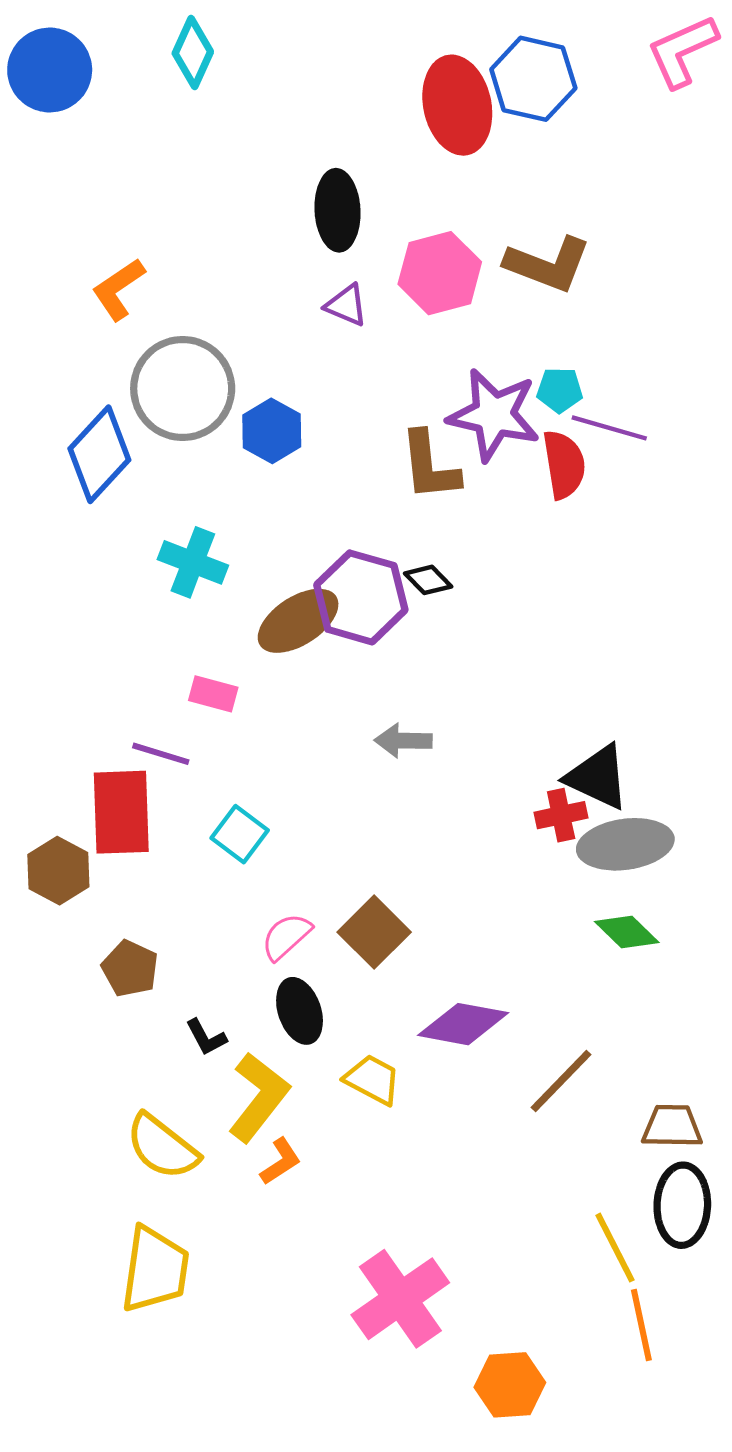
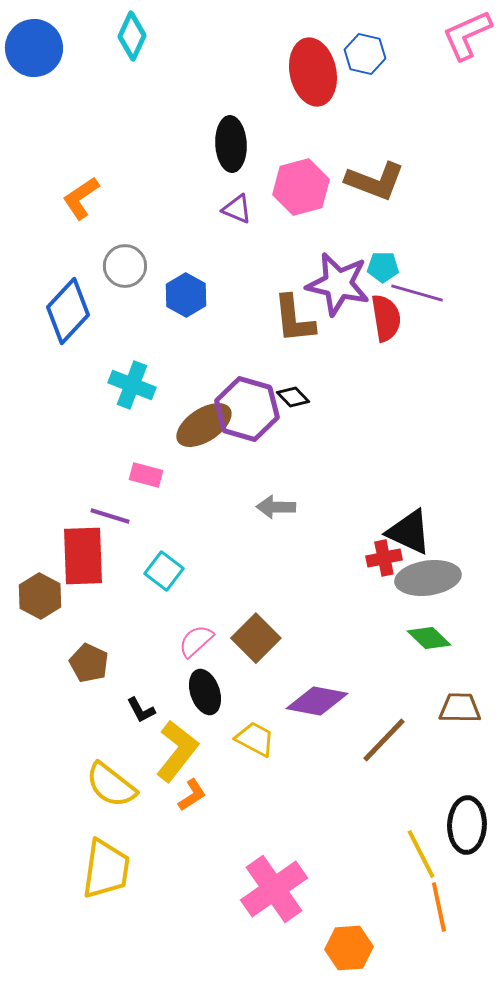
blue hexagon: (533, 79) -> (365, 54), size x0.7
gray circle: (183, 389) -> (125, 266), size x0.6
brown trapezoid: (672, 1126) -> (460, 708), moved

